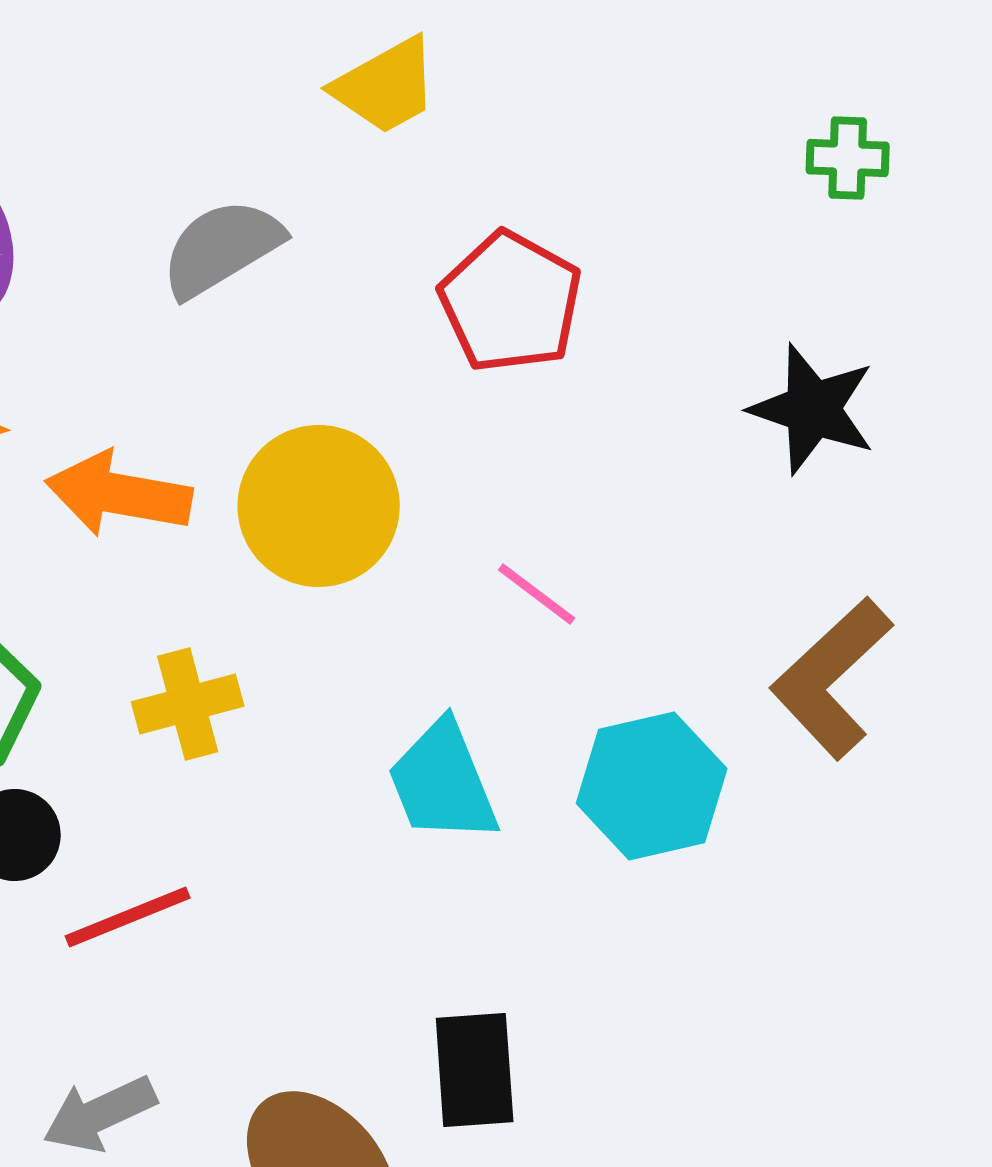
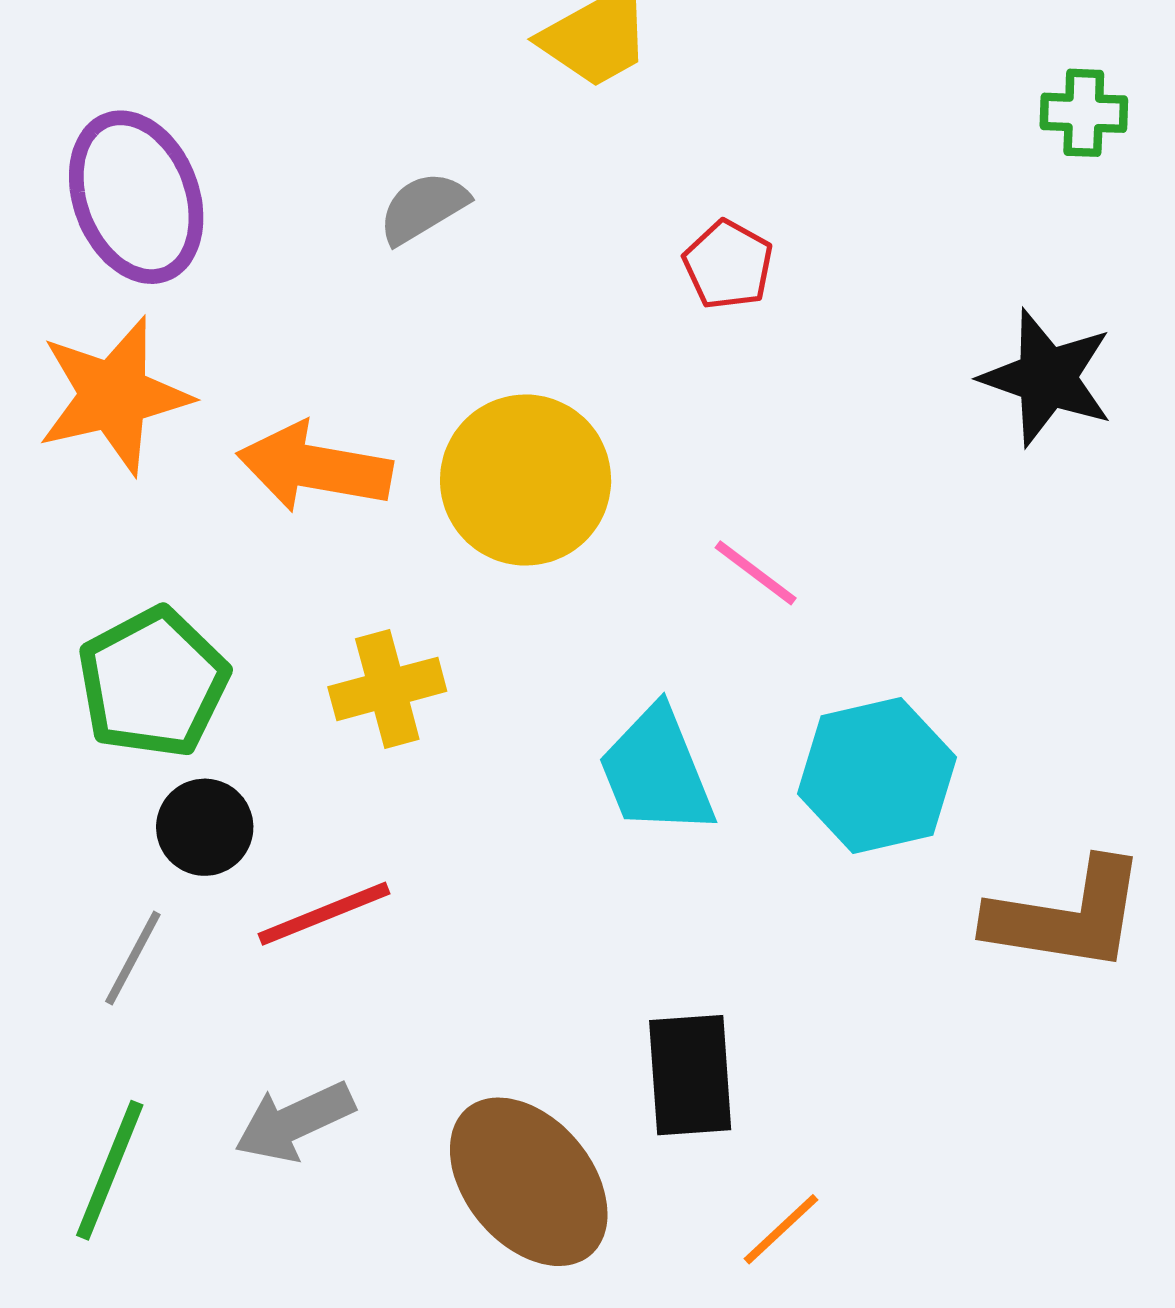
gray semicircle: (222, 248) -> (423, 208), size x0.7
red pentagon: (511, 302) -> (728, 265), size x0.6
brown L-shape: (832, 678) -> (1067, 916), moved, turned -128

